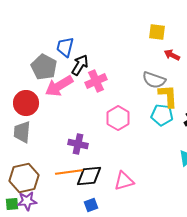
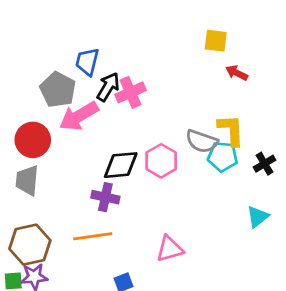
gray semicircle: (154, 80) -> (202, 141), moved
pink cross: (96, 81) -> (131, 92), moved
black diamond: (89, 176) -> (121, 165), moved

